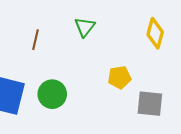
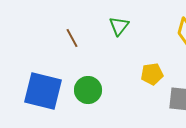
brown line: (35, 40) -> (72, 38), turned -42

